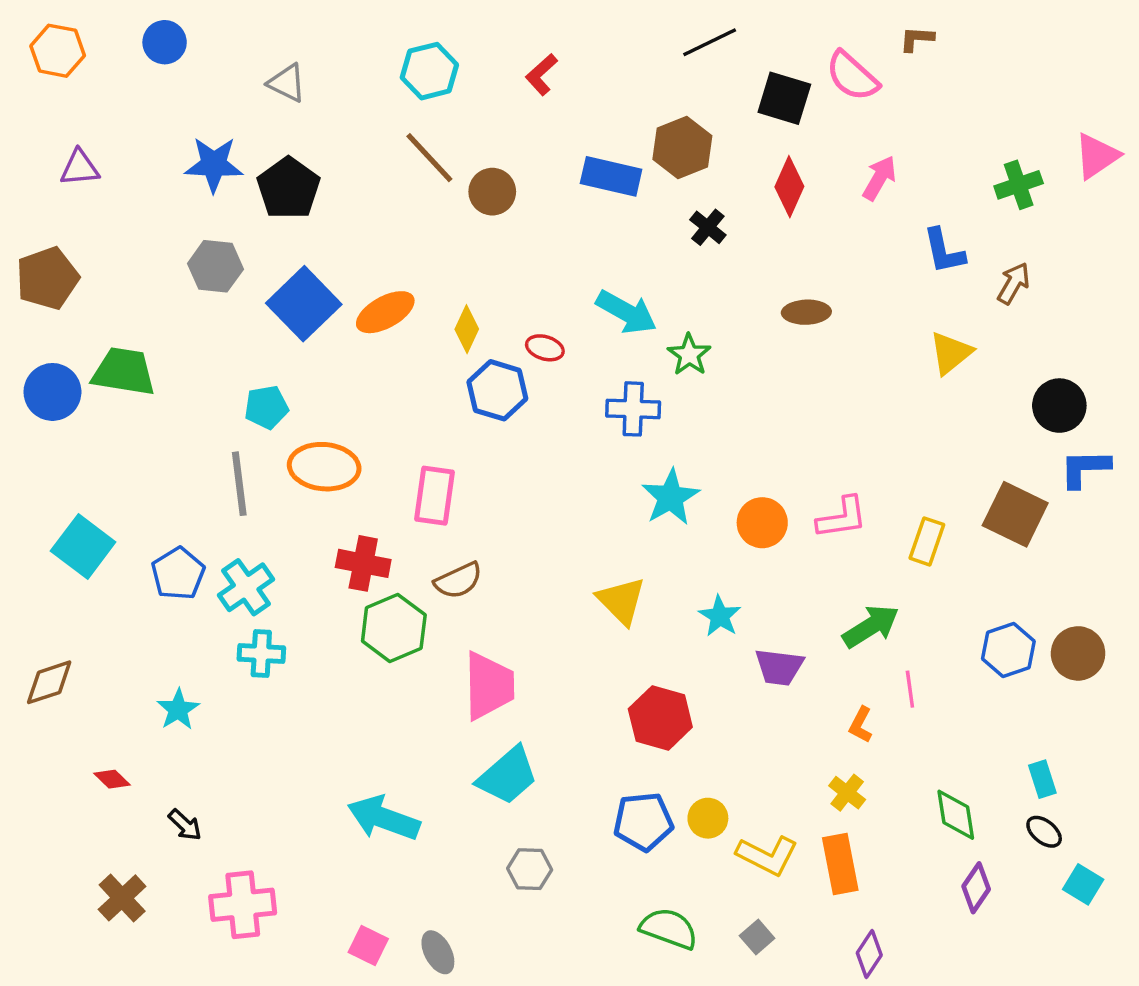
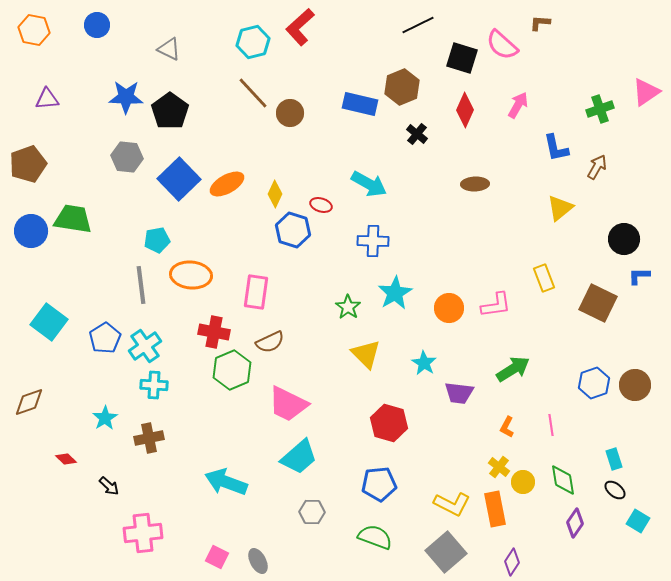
red L-shape: (541, 74) -> (300, 27), moved, size x1.5
green star: (689, 355) -> (348, 307), moved
blue L-shape: (1085, 468) -> (639, 276), size x0.7
yellow rectangle: (927, 541) -> (544, 278), moved, turned -40
pink trapezoid: (489, 686) -> (288, 404), turned 117
pink line: (910, 689) -> (551, 425), moved
yellow circle: (708, 818) -> (523, 482), moved
brown cross: (122, 898) -> (149, 438), moved, turned 32
green semicircle: (669, 929) -> (375, 537), moved
gray square: (757, 937) -> (446, 552), size x2.0

